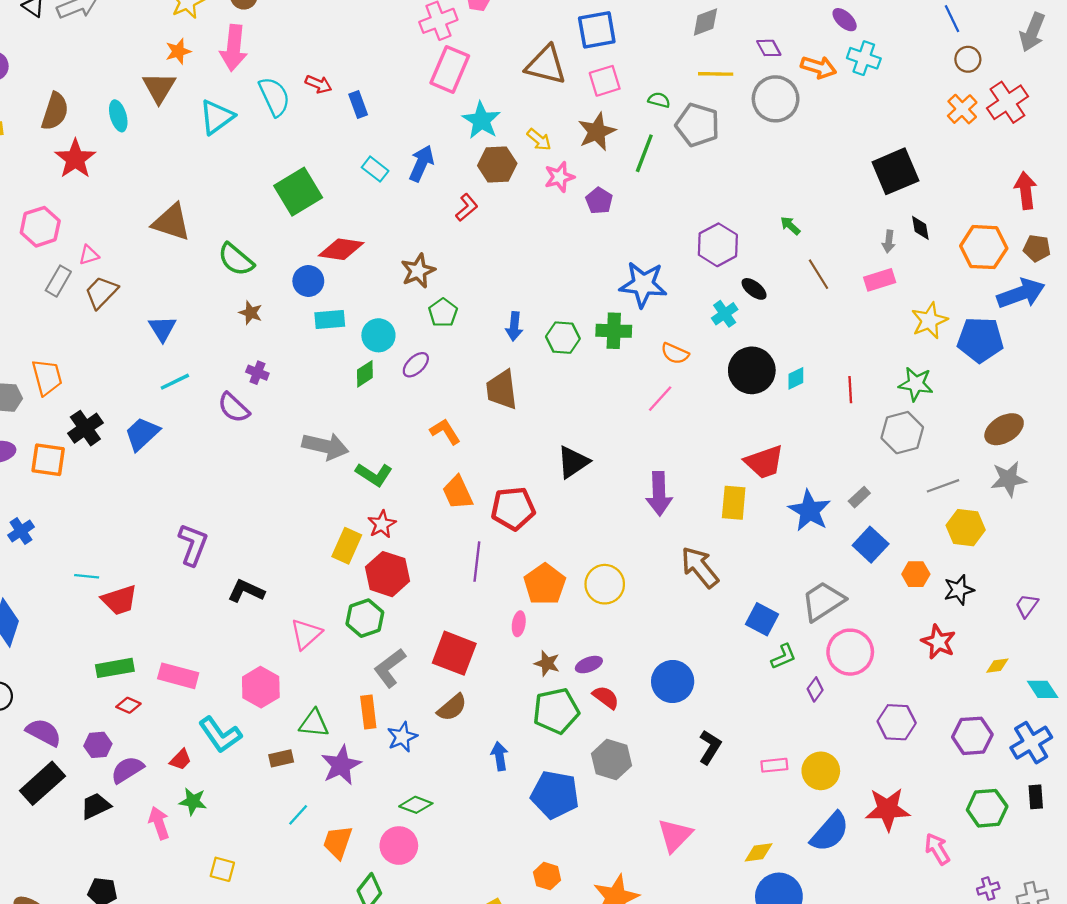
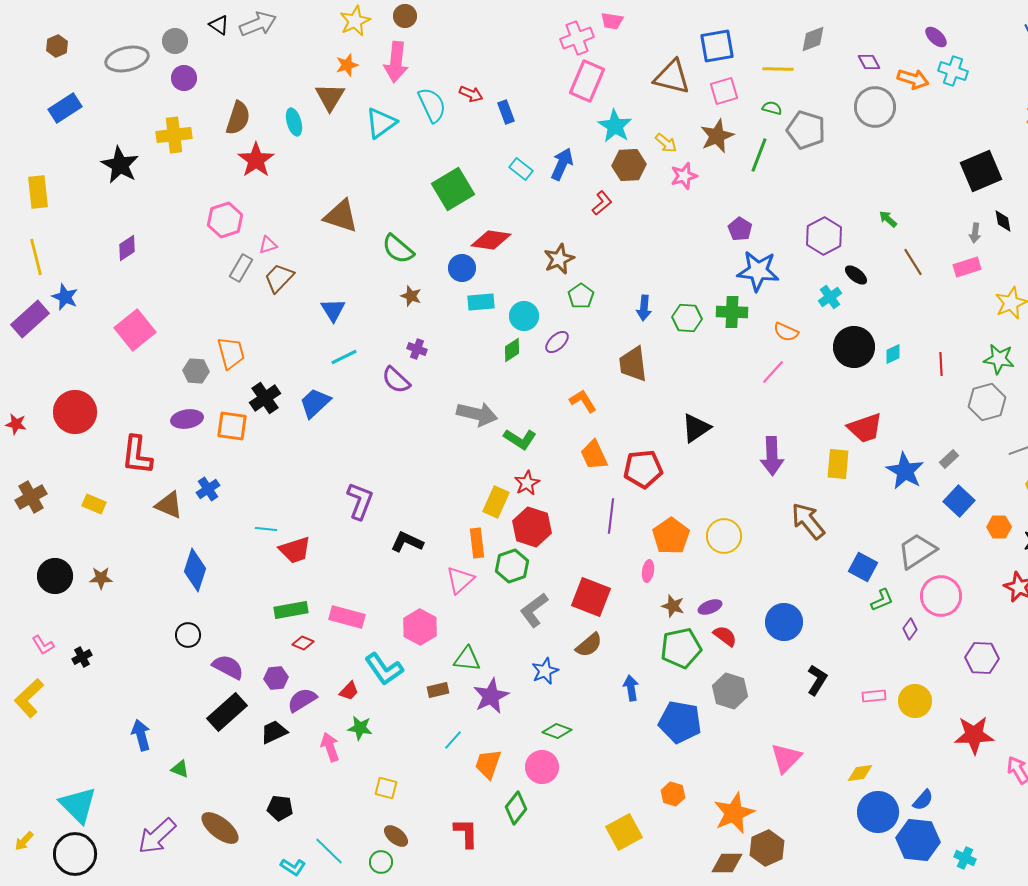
yellow line: (716, 74) -> (778, 69), moved
purple pentagon: (599, 201) -> (740, 229), moved
orange rectangle: (368, 712) -> (477, 543), moved
blue semicircle: (830, 832) -> (923, 800), moved, size x0.6

